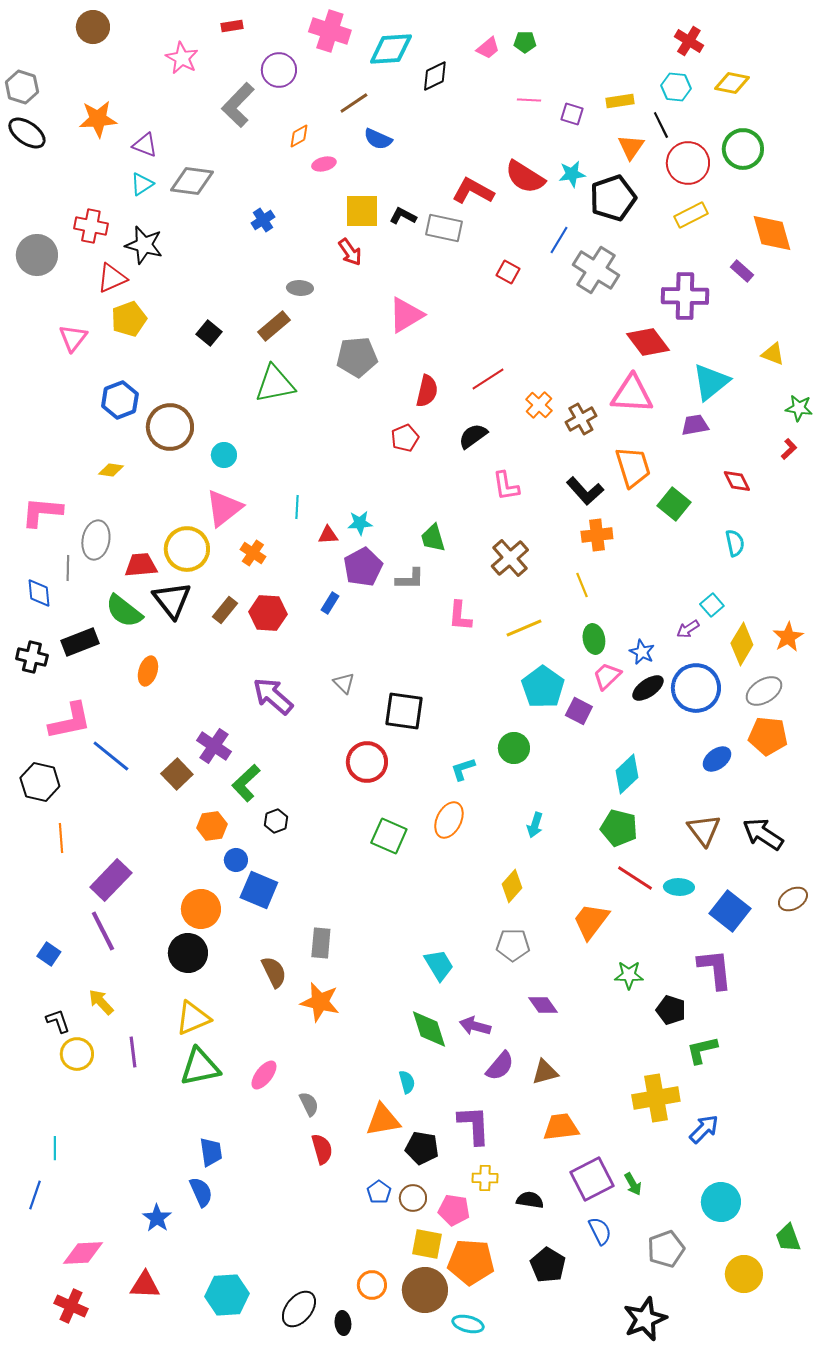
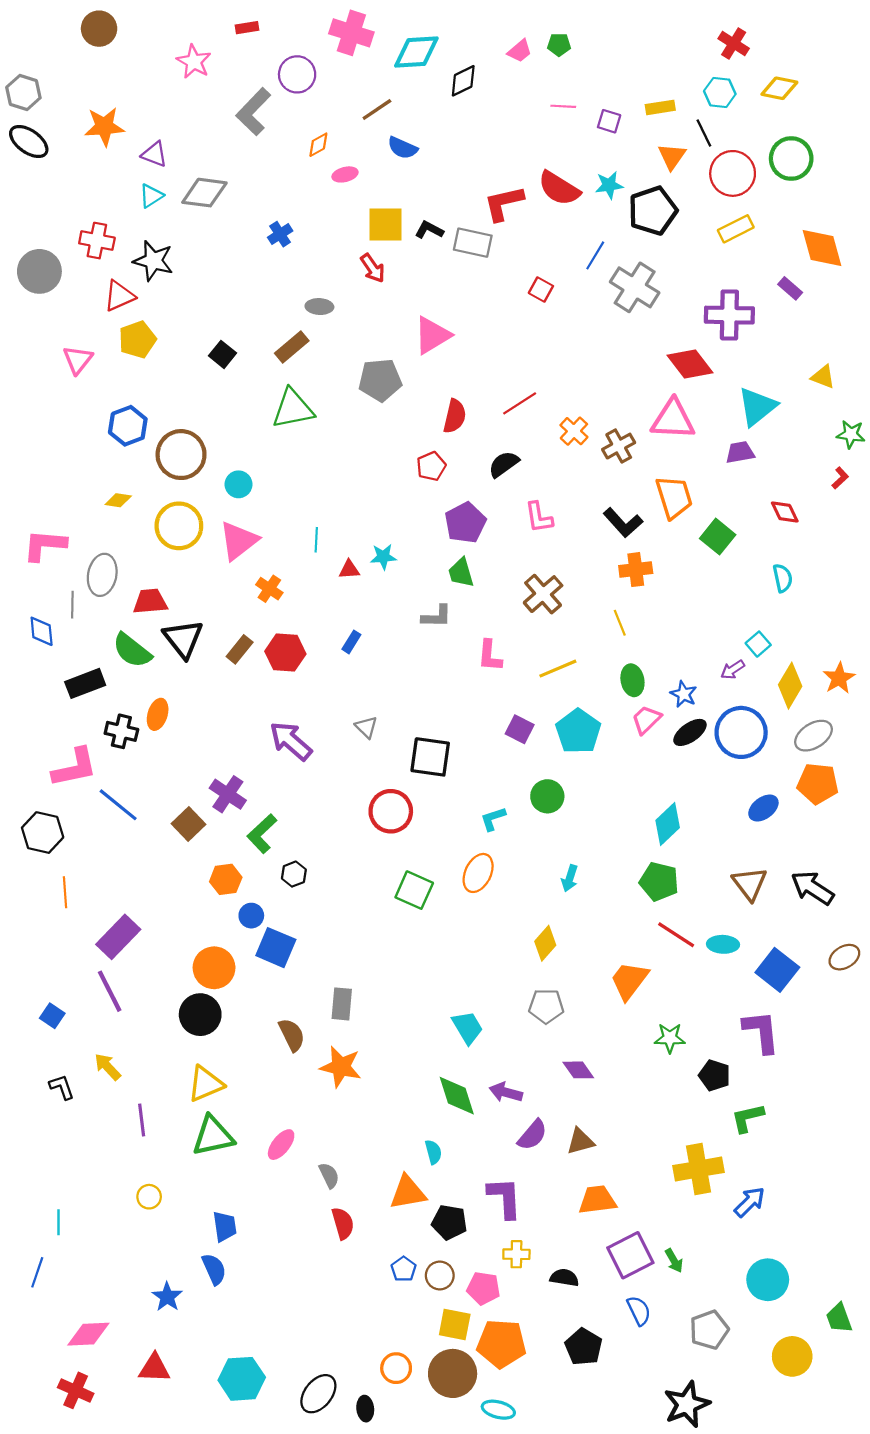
red L-shape: (473, 191) -> (504, 203), turned -42
yellow circle: (187, 549) -> (179, 526), moved
purple pentagon: (363, 567) -> (465, 523), moved
black cross: (32, 657) -> (121, 731), moved
purple square: (579, 711) -> (520, 729), moved
yellow circle: (77, 1054) -> (149, 1197), moved, size x0.7

